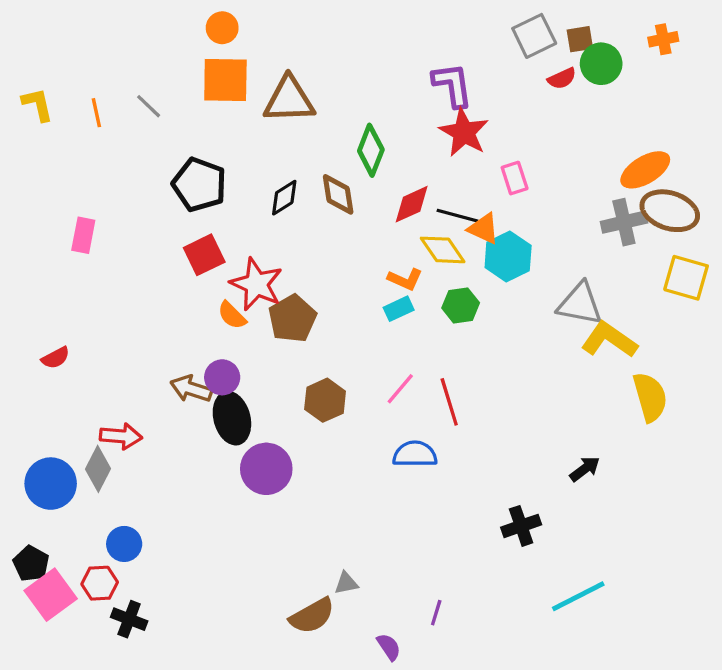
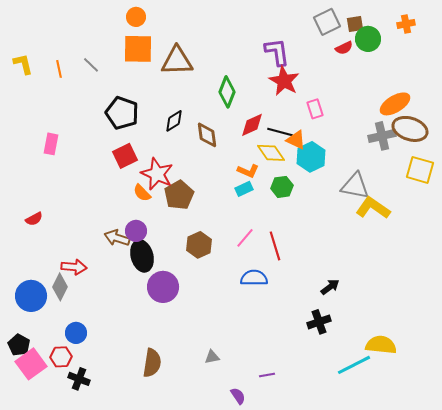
brown diamond: (338, 194) -> (207, 135), moved
yellow semicircle: (650, 397) -> (381, 345), moved, turned -68
black arrow: (585, 469) -> (330, 287), moved
purple line: (436, 613) -> (267, 375), turned 63
brown semicircle: (312, 616) -> (152, 363), moved, turned -52

